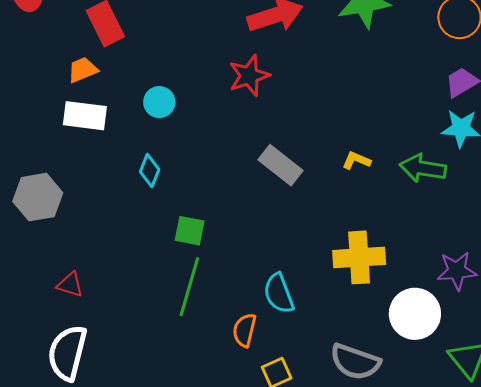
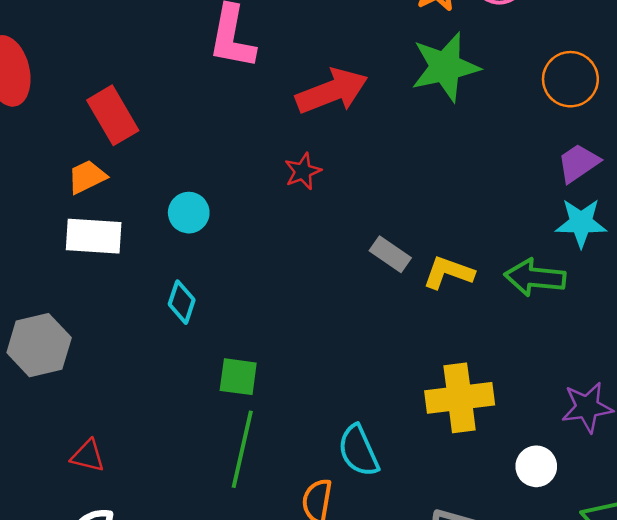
red star: (249, 76) -> (303, 171), size x0.7
yellow L-shape: (356, 160) -> (448, 273), size x1.4
gray rectangle: (280, 165) -> (390, 254), moved, size x0.7
white circle: (415, 314) -> (536, 466), size x0.6

